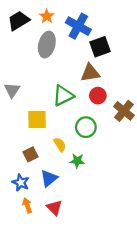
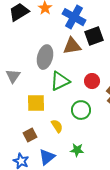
gray ellipse: (47, 45) -> (45, 57), moved
brown triangle: (90, 73) -> (72, 46), moved
green star: (77, 161) -> (77, 150), moved

